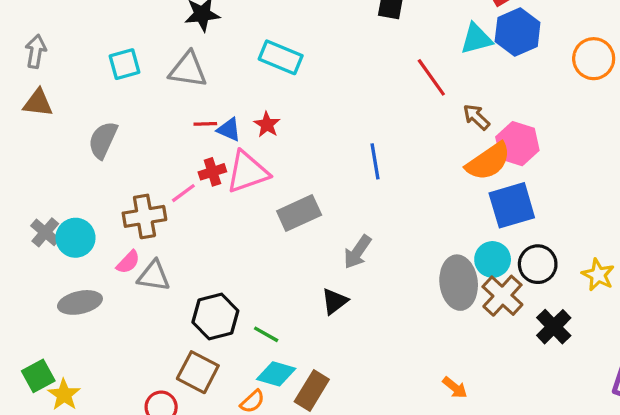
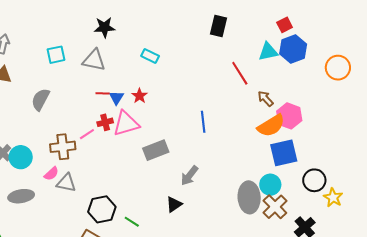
cyan rectangle: (281, 57) -> (150, 56), size x0.7
blue triangle: (229, 129) -> (116, 98), turned 35
black circle: (538, 264) -> (314, 180), moved

